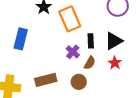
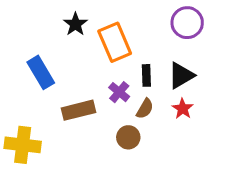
blue rectangle: (21, 39) -> (41, 72), turned -45
brown rectangle: (46, 80) -> (78, 110), moved

